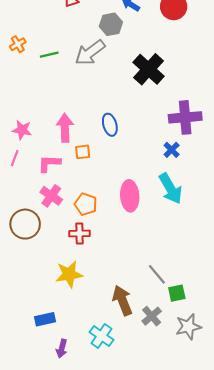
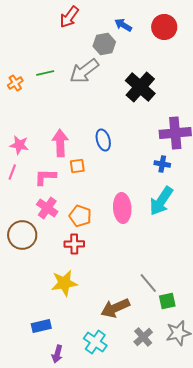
orange cross: (18, 44) -> (15, 83), moved
blue cross: (172, 150) -> (162, 164), turned -35
cyan arrow: (171, 189) -> (161, 201), turned 64
brown arrow: (122, 300) -> (115, 308), turned -92
gray cross: (152, 316) -> (143, 337), moved

